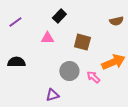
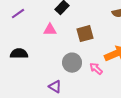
brown square: (82, 42) -> (85, 34), turned -30
purple triangle: (52, 95) -> (55, 87), turned 48

